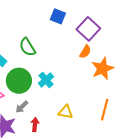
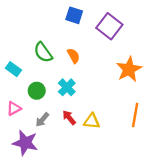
orange semicircle: (85, 52) -> (73, 56), moved, turned -56
green circle: (19, 81) -> (37, 91), size x0.6
red arrow: (35, 124) -> (69, 118), moved, turned -40

